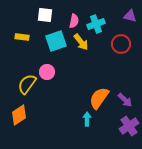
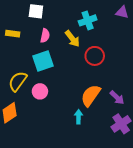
pink semicircle: (74, 21) -> (45, 36), moved
cyan square: (56, 41) -> (43, 61), moved
red circle: (121, 44) -> (95, 56), moved
pink circle: (47, 72) -> (40, 91), moved

